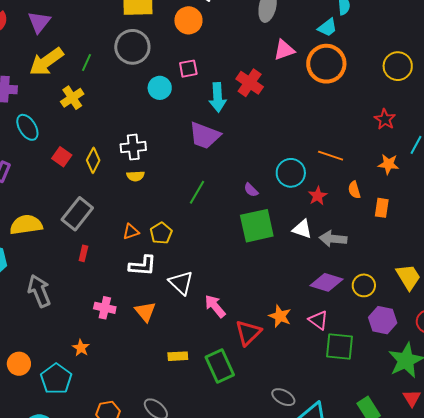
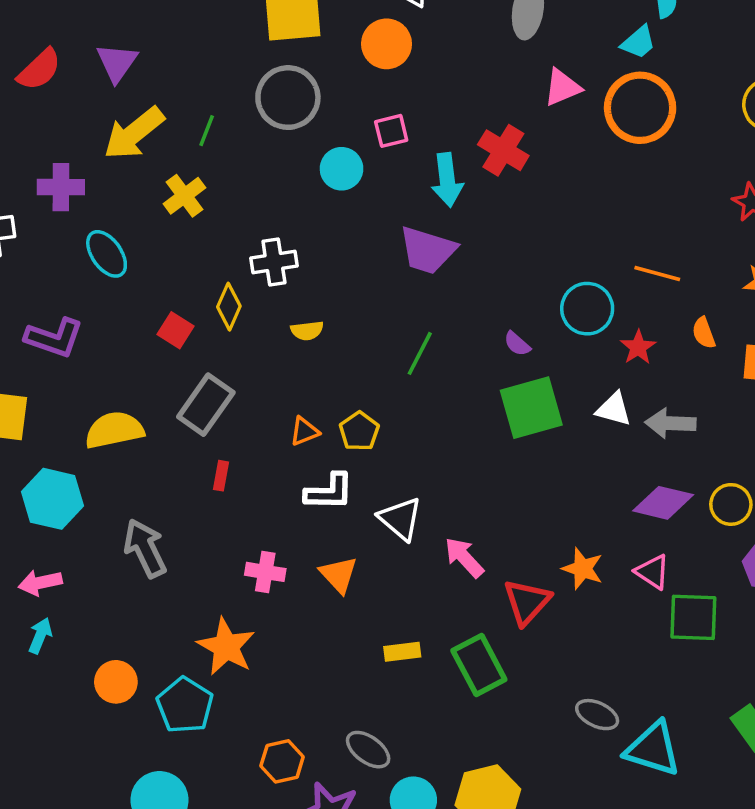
white cross: (133, 147) -> (274, 262), moved
red square: (62, 157) -> (176, 330), moved
orange star: (81, 348) -> (226, 647), size x1.8

